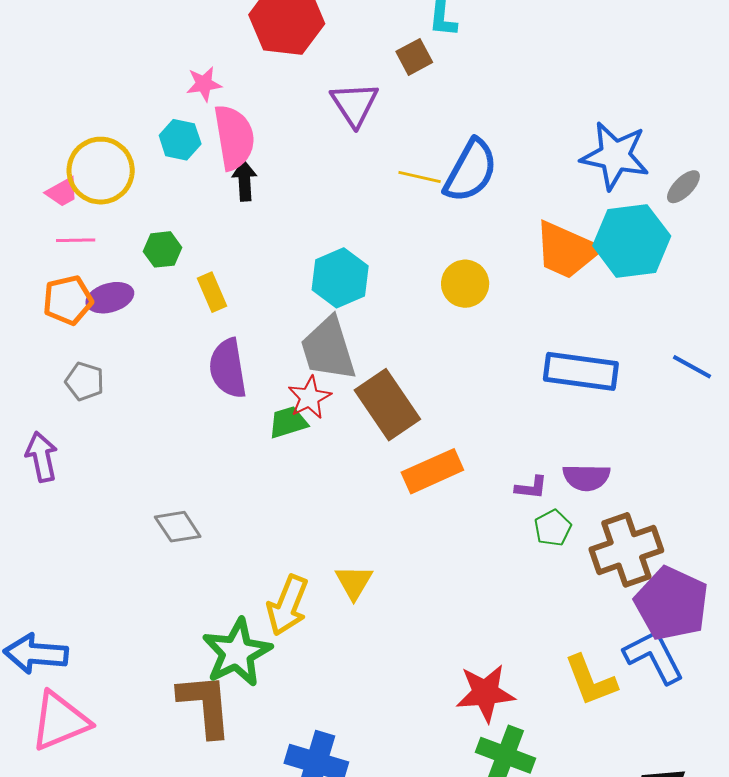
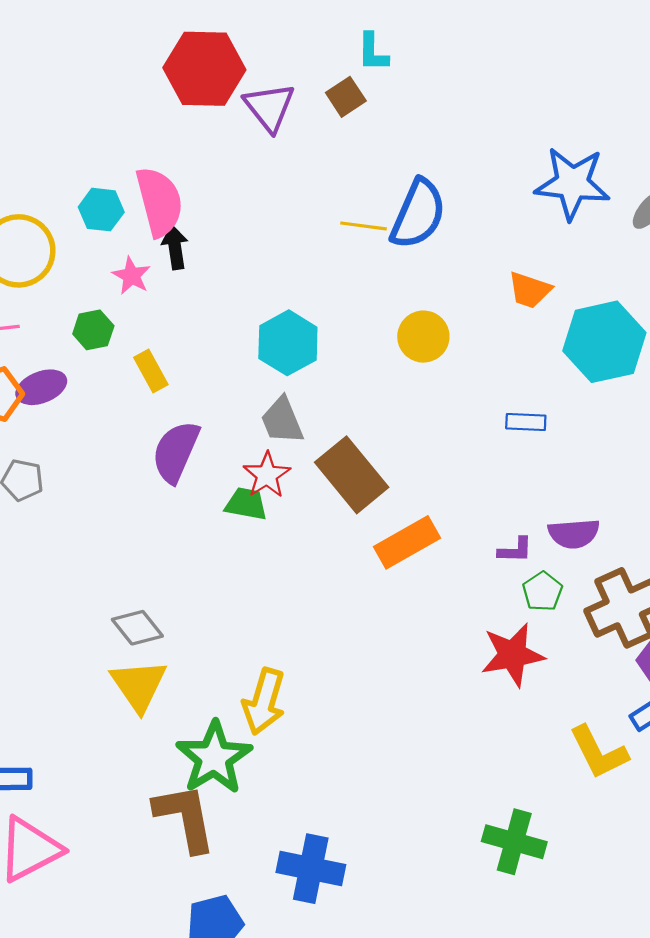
pink star: (204, 84) -> (131, 276), moved, turned -30
purple triangle: (355, 104) -> (269, 107), moved
cyan hexagon: (632, 241) -> (604, 342), moved
orange trapezoid: (567, 250) -> (530, 290), size x0.6
gray trapezoid: (328, 349) -> (282, 421), size x0.7
purple semicircle: (228, 368) -> (176, 452), turned 38
blue rectangle: (581, 371) -> (526, 422), moved, size x0.5
green trapezoid: (288, 422) -> (246, 504), turned 33
yellow triangle: (354, 582) -> (139, 685), moved, size x1.4
red star: (485, 693) -> (513, 655), moved

